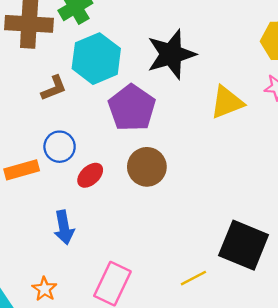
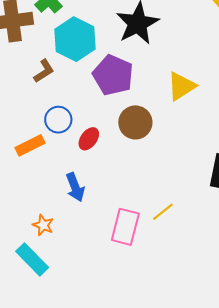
yellow triangle: (227, 102) -> (181, 86), moved
yellow line: (193, 278) -> (163, 212), moved
orange star: (44, 289) -> (43, 225), moved

